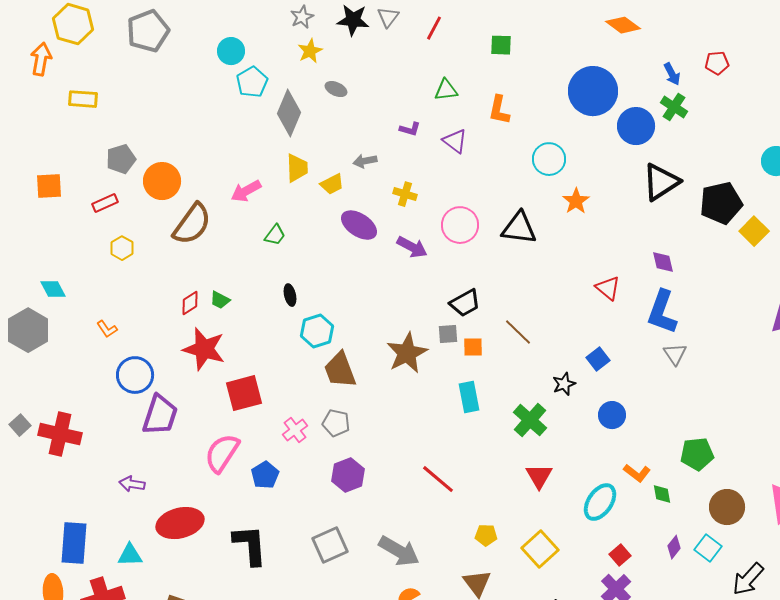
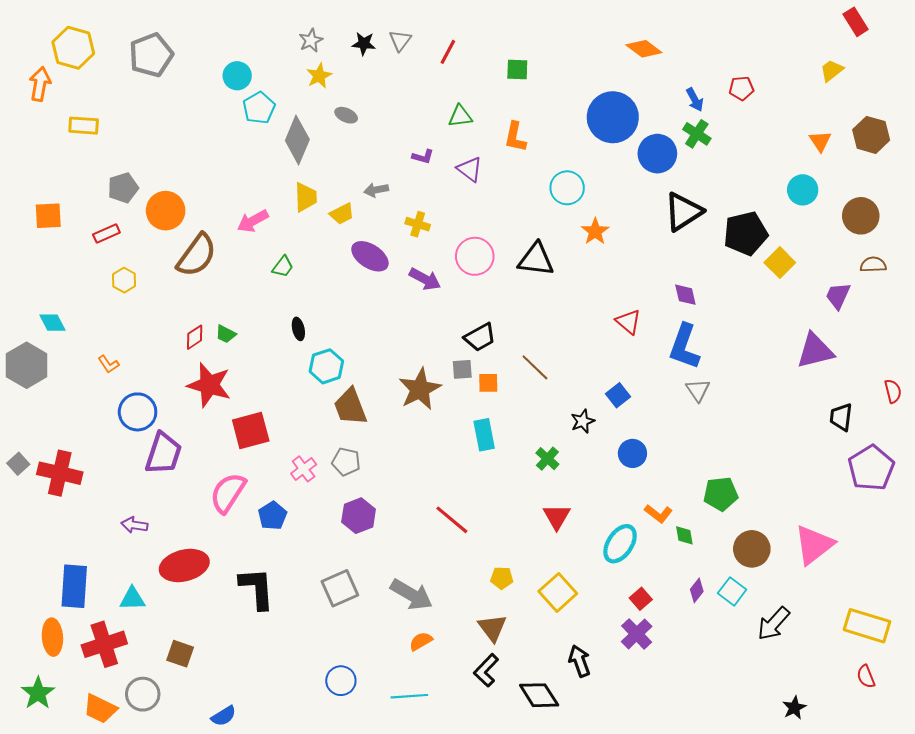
black star: (353, 20) -> (364, 44), size x0.7
green cross: (530, 420) -> (547, 459), size x0.7

